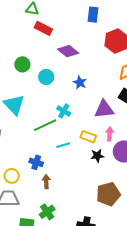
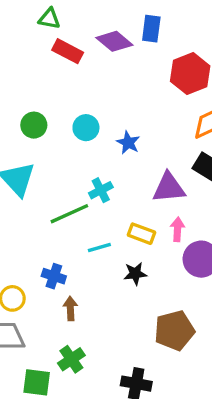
purple diamond: (68, 51) -> (114, 41), moved
green circle: (22, 64) -> (34, 125), moved
cyan circle: (46, 77) -> (86, 128), moved
cyan cross: (64, 111) -> (101, 190), turned 32
black star: (97, 156) -> (135, 274), moved

